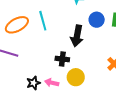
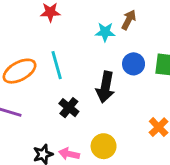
black cross: (62, 59) -> (69, 108), moved, turned 32

